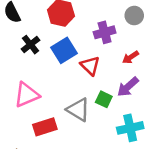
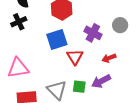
purple cross: (105, 32) -> (93, 33), turned 30
black cross: (31, 45) -> (19, 22), moved
green square: (104, 99) -> (79, 87), turned -32

